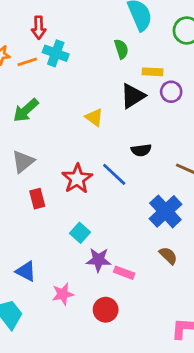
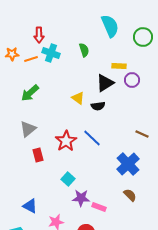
green semicircle: (121, 49) -> (84, 50), moved
black semicircle: (141, 150) -> (98, 106), moved

